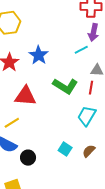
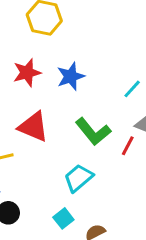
cyan line: (81, 50) -> (132, 89), turned -40
cyan trapezoid: (87, 116) -> (79, 178), moved

